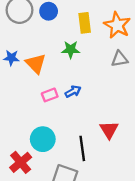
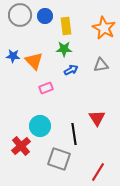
yellow rectangle: (85, 23) -> (66, 26), moved
gray triangle: (120, 59) -> (101, 65), moved
blue arrow: (73, 91) -> (71, 70), moved

